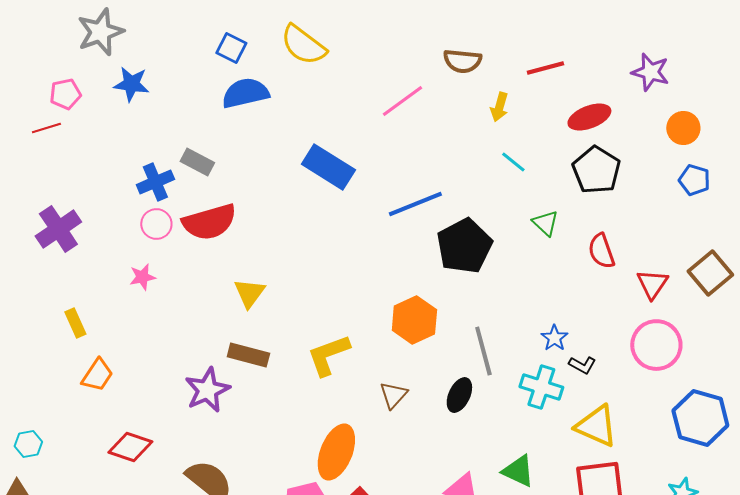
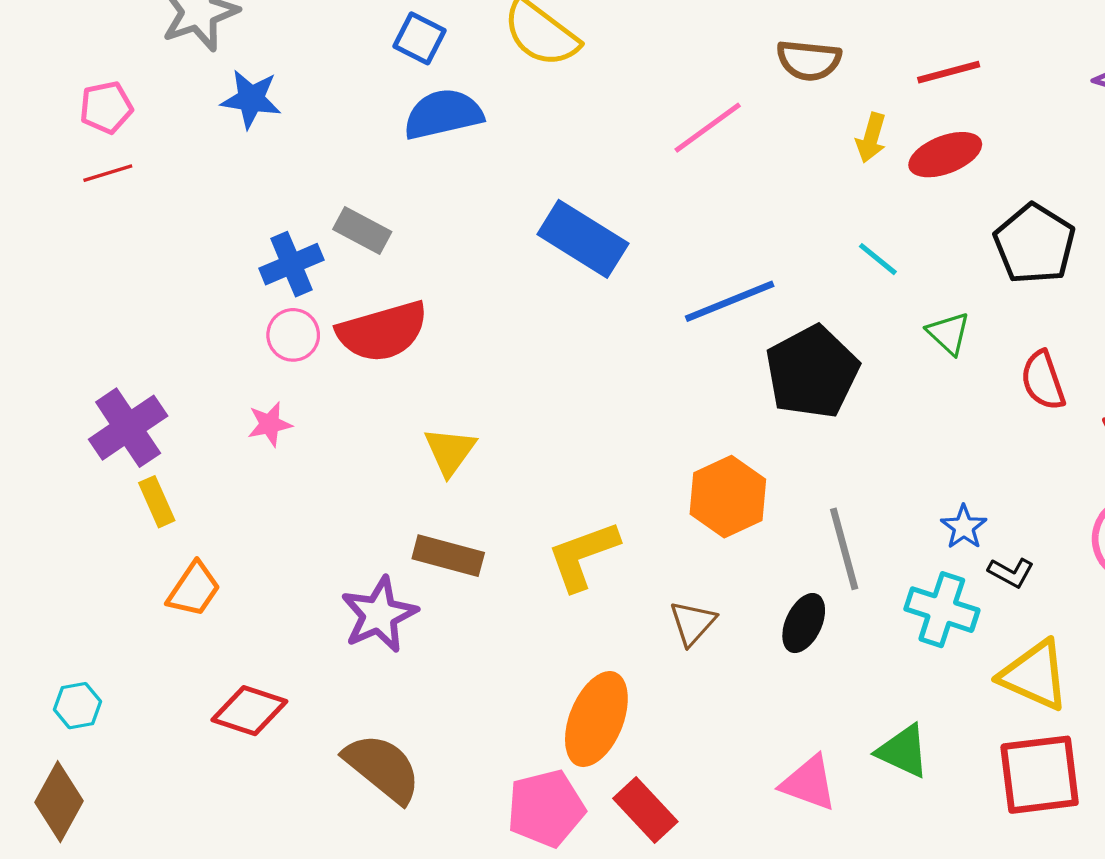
pink pentagon: (65, 94) -> (106, 107), moved
red ellipse: (589, 117) -> (945, 155), moved
cyan line: (513, 162) -> (878, 259), moved
purple cross: (58, 229) -> (128, 428), moved

